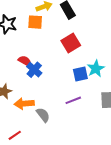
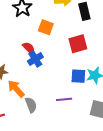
orange square: (35, 22) -> (46, 27), moved
orange arrow: (24, 104) -> (16, 89), turned 36

